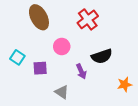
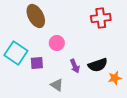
red cross: (88, 19) -> (101, 18), moved, turned 30
black semicircle: (102, 56) -> (98, 65), moved
cyan square: (17, 57) -> (16, 53), size x1.6

